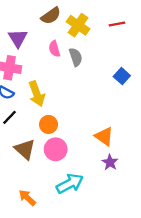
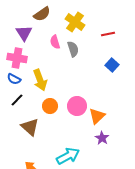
brown semicircle: (51, 16) -> (42, 14), moved
red line: (117, 24) -> (108, 34), moved
orange triangle: (104, 136) -> (97, 116), turned 42
pink circle: (56, 149) -> (77, 106), moved

